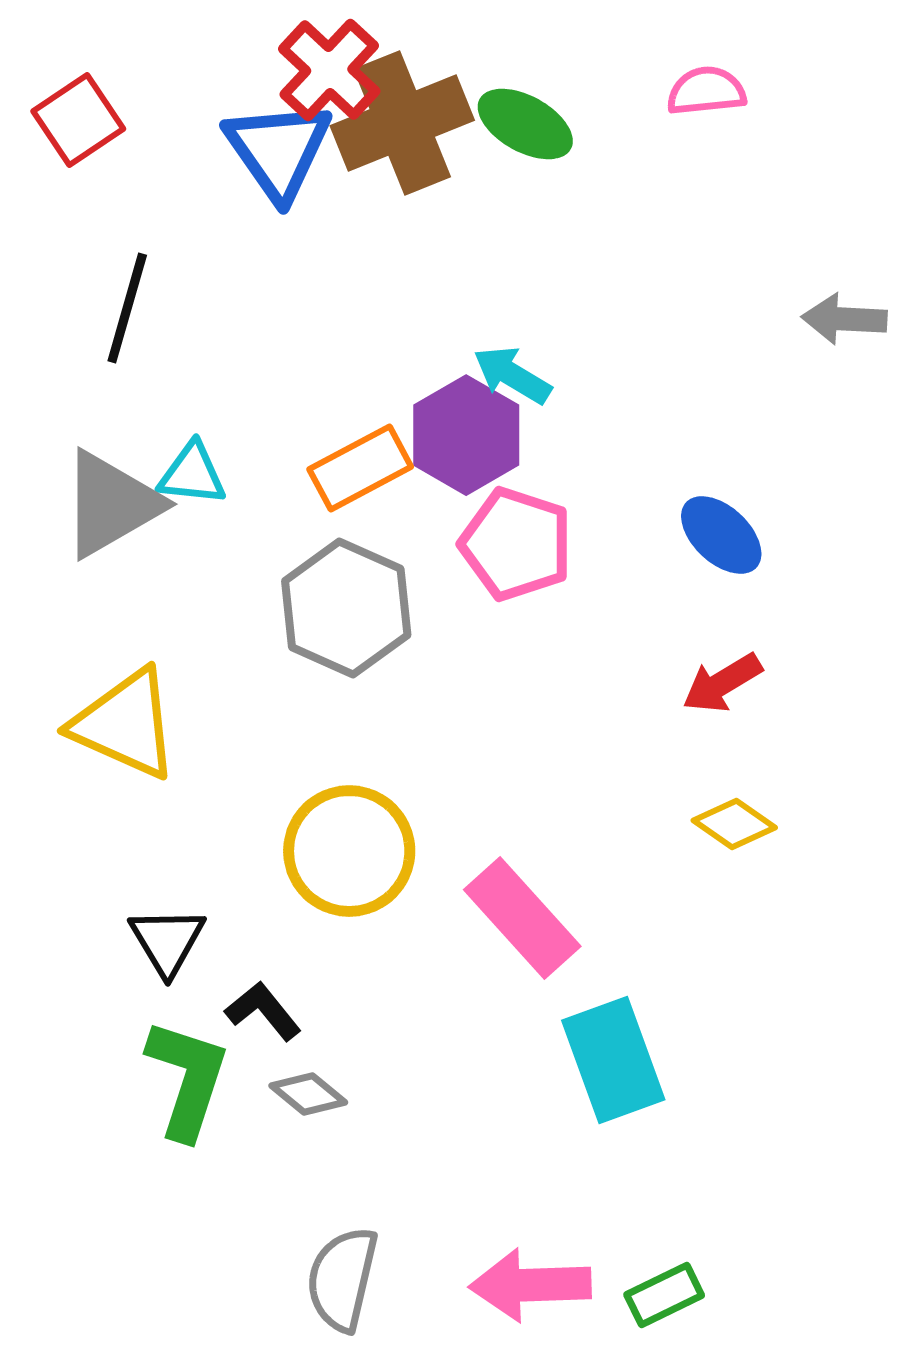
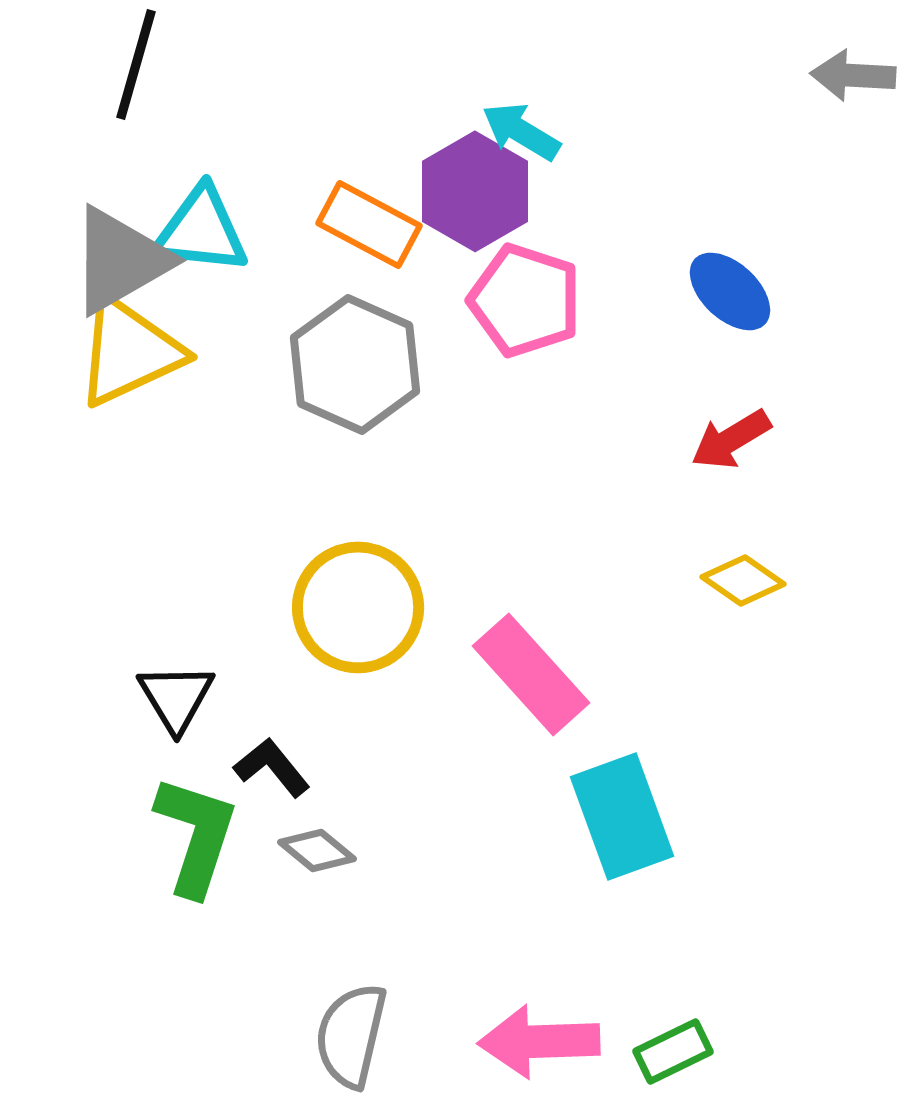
orange rectangle: (360, 468) -> (369, 224), turned 56
cyan triangle: (192, 474) -> (201, 230), size x1.4
yellow triangle: (125, 724) -> (129, 351), moved, turned -49

